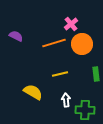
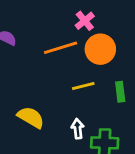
yellow line: (60, 74) -> (83, 86), moved

